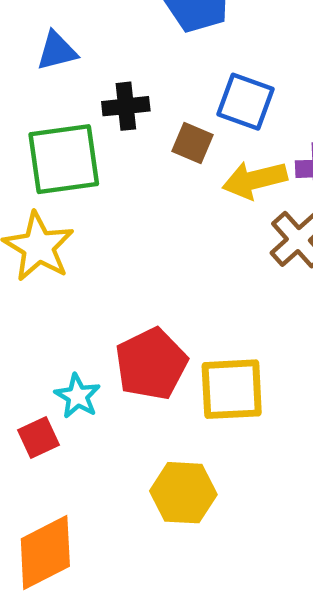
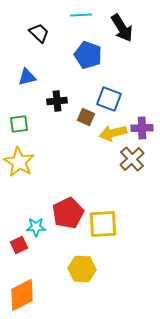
green square: (64, 159) -> (19, 124), moved, size x0.6
cyan star: (78, 396) -> (36, 227), turned -30

